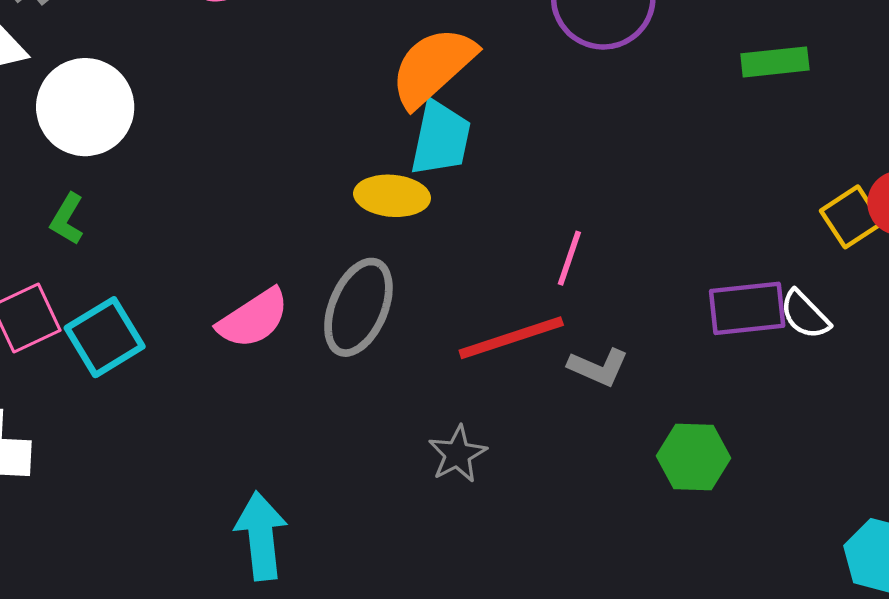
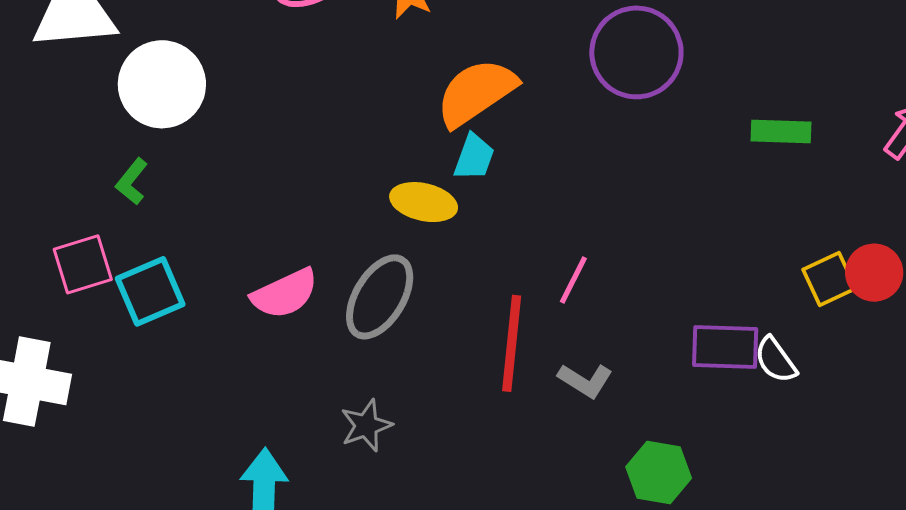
cyan trapezoid: (441, 138) -> (474, 157), size x0.7
red line: (511, 338) -> (512, 343), turned -74
gray star: (457, 454) -> (366, 426), moved

